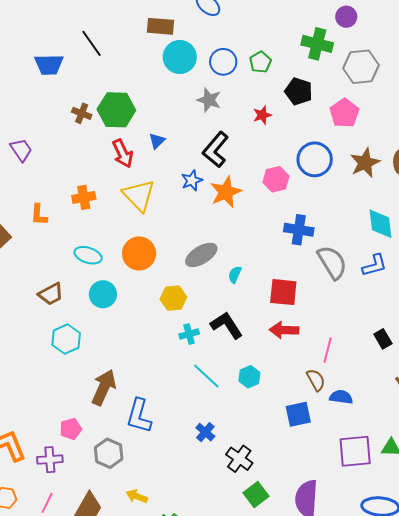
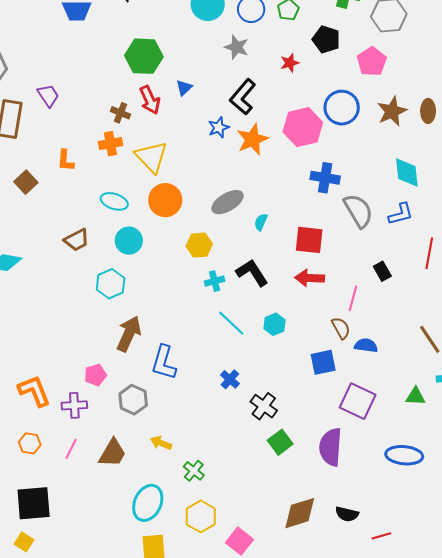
brown cross: (82, 113) -> (121, 113), moved
pink hexagon: (276, 179) -> (303, 127), size x1.5
yellow triangle: (139, 195) -> (151, 157), moved
cyan hexagon: (66, 339) -> (111, 284), moved
black rectangle: (383, 339) -> (382, 271), moved
purple square: (355, 451) -> (358, 401), moved, turned 30

